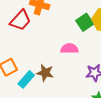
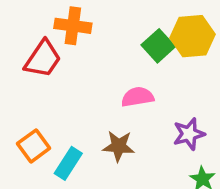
brown star: (45, 73) -> (119, 146), moved

